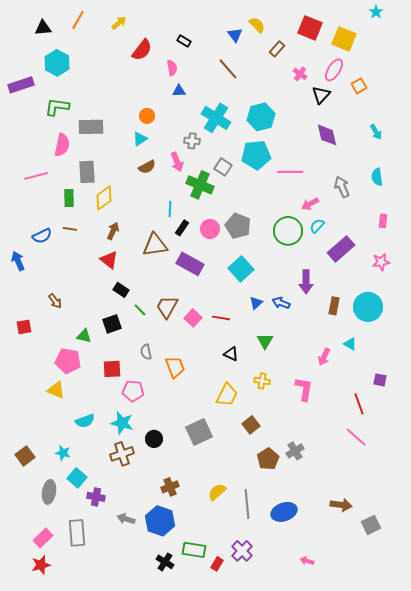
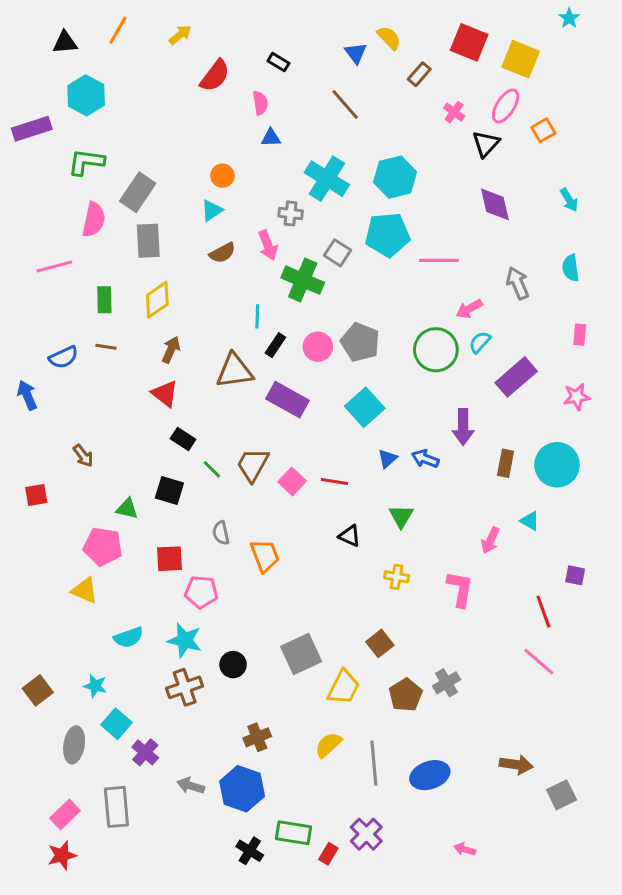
gray rectangle: (91, 127) -> (138, 192), turned -55
gray rectangle: (87, 172) -> (148, 241), moved
black square: (112, 324) -> (169, 491), turned 36
yellow trapezoid: (227, 395) -> (344, 687), moved
purple cross: (96, 497) -> (145, 752), turned 30

